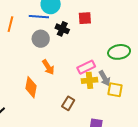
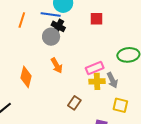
black cross: (62, 29) -> (58, 26), moved
orange diamond: (31, 87) -> (26, 77), moved
yellow square: (115, 90) -> (120, 105), moved

